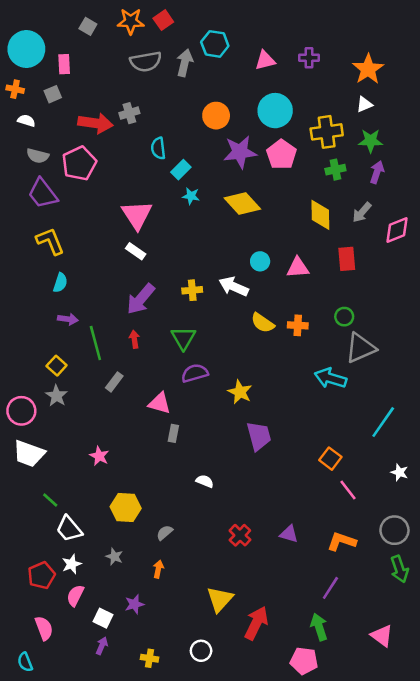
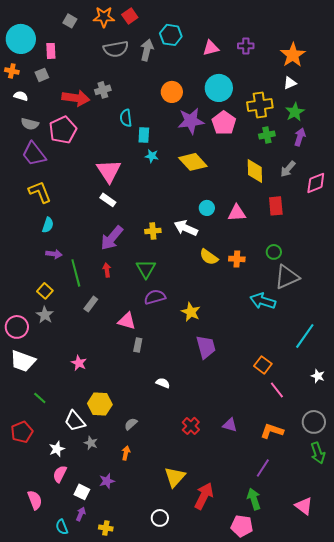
green star: (371, 141) -> (295, 112), turned -30
cyan rectangle: (181, 170) -> (144, 135), turned -42
white trapezoid: (69, 529) -> (75, 421), moved
red pentagon: (41, 575) -> (22, 432), moved
yellow cross: (149, 658) -> (106, 528), moved
cyan semicircle: (25, 662) -> (62, 527), moved

